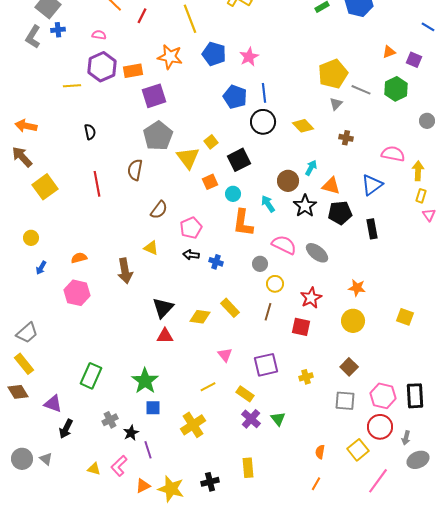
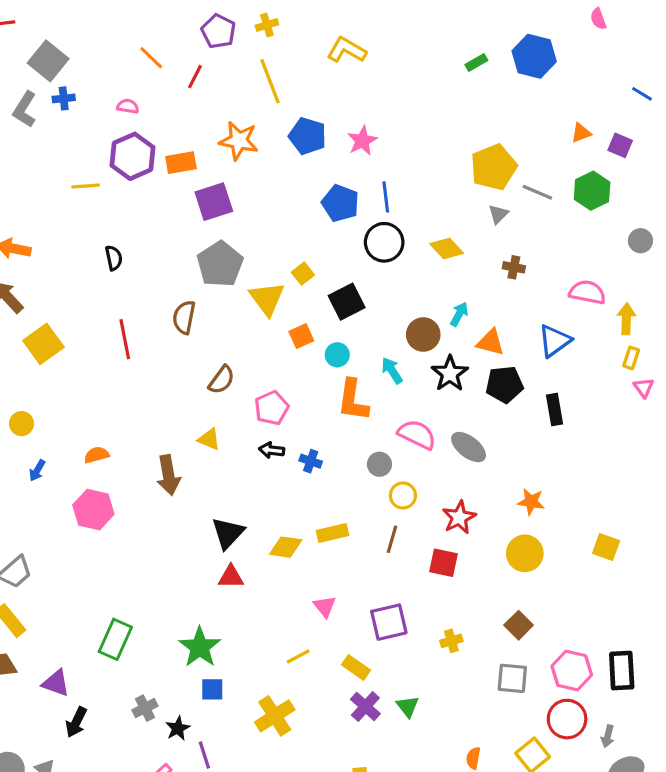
yellow rectangle: (230, 308) -> (333, 533), turned -60

